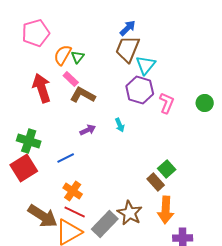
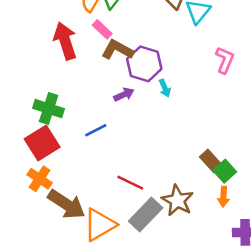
purple hexagon: (140, 90) -> (144, 64), moved
green square: (167, 169) -> (225, 171), moved
orange cross: (73, 191) -> (40, 179), moved
orange arrow: (166, 210) -> (223, 197), size x0.6
red line: (75, 212) -> (130, 183), moved

